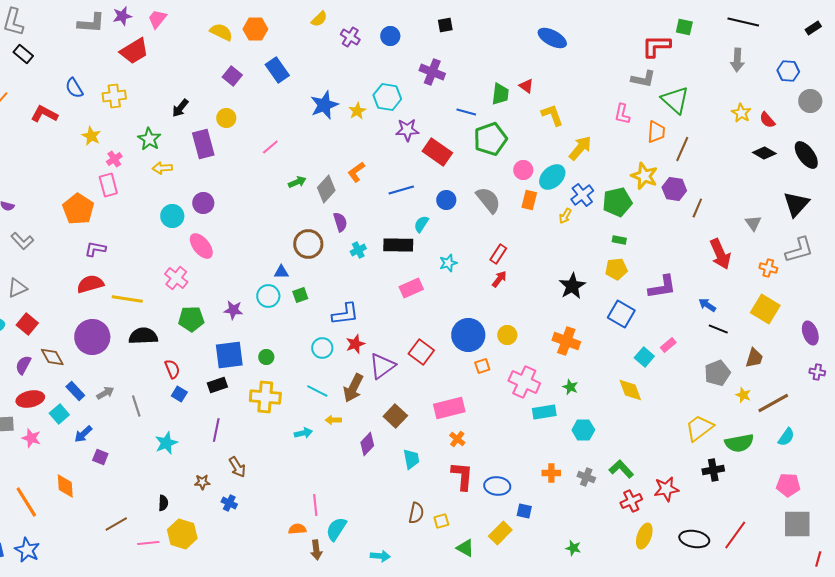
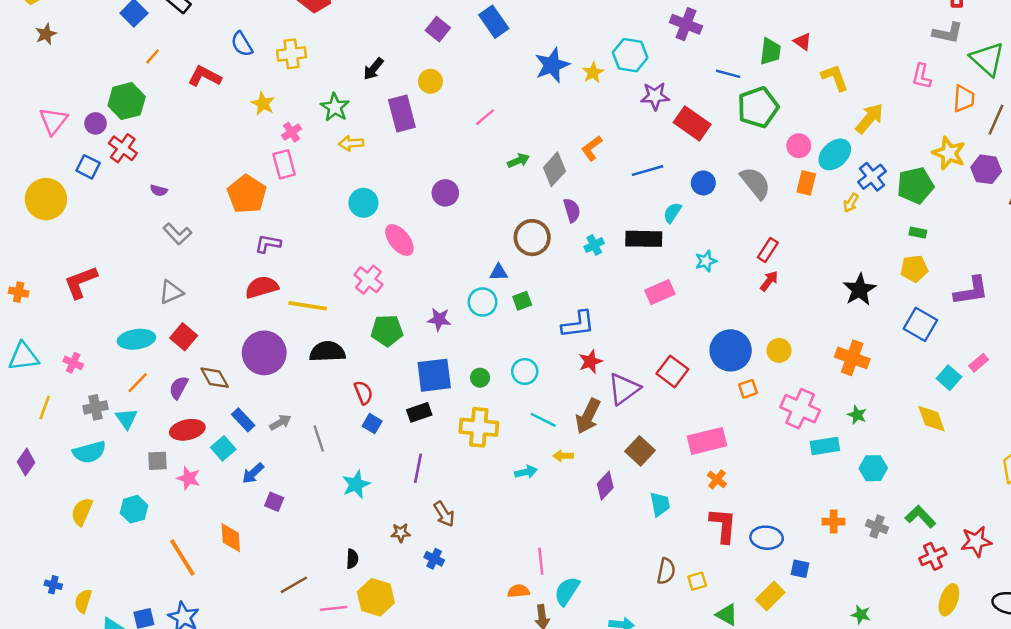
purple circle: (203, 203) -> (445, 193), moved
cyan circle: (322, 348) -> (525, 371), moved

